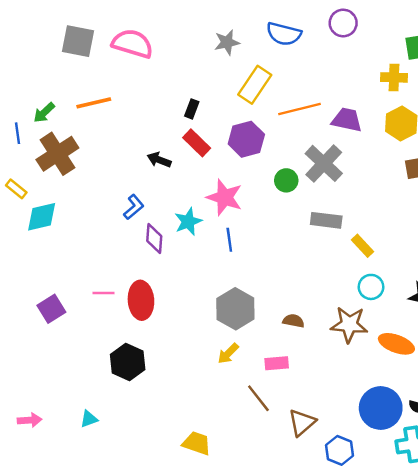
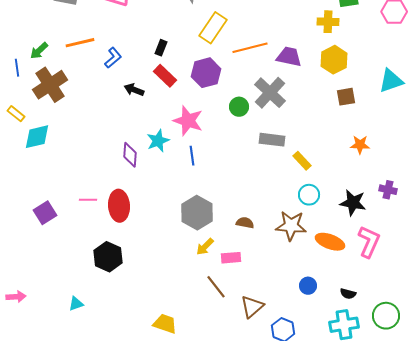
blue L-shape: (134, 207) -> (113, 58), moved
yellow arrow: (228, 354) -> (205, 247), moved
blue circle: (381, 408) -> (308, 286), moved, size x0.5
pink arrow: (30, 420) -> (16, 297), moved

